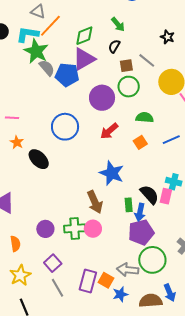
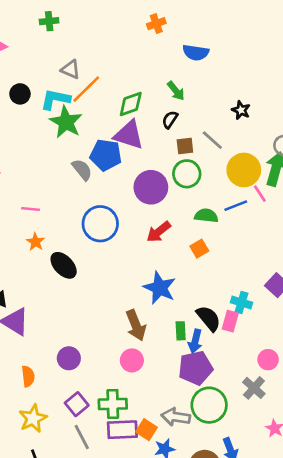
purple triangle: (84, 59) -> (129, 135), turned 45
gray semicircle: (47, 68) -> (82, 170), moved
blue line: (171, 140) -> (236, 206), moved
green cross: (75, 228) -> (113, 404), moved
purple rectangle: (88, 281) -> (122, 430), turned 70

